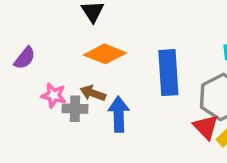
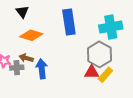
blue rectangle: (168, 73) -> (69, 22), moved
red triangle: (206, 127) -> (92, 72), turned -42

